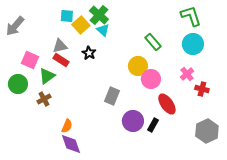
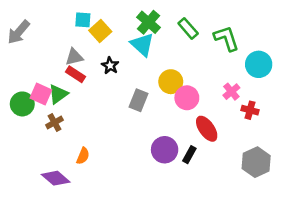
green cross: (99, 15) -> (148, 22), moved
green L-shape: (191, 16) -> (226, 38), moved
cyan triangle: (103, 30) -> (142, 45), moved, size x1.5
green rectangle: (153, 42) -> (188, 28), moved
cyan circle: (193, 44) -> (259, 64), moved
pink square: (30, 60) -> (41, 94), moved
gray rectangle: (112, 96) -> (139, 100), moved
purple diamond: (71, 144) -> (56, 178), moved, turned -30

